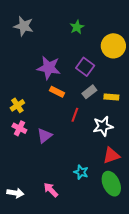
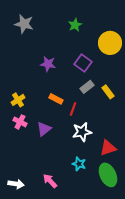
purple star: (49, 68) -> (48, 64), size x0.7
orange rectangle: (57, 92) -> (56, 99), moved
yellow rectangle: (111, 97) -> (108, 92), turned 48
white star: (103, 126) -> (82, 132), moved

